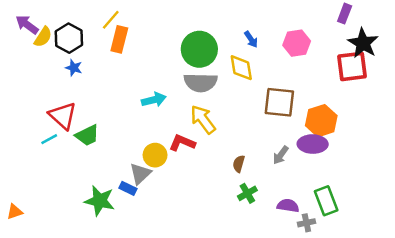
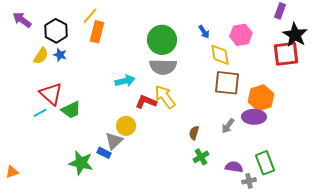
yellow semicircle: (43, 37) -> (41, 56), moved
yellow diamond: (241, 68) -> (220, 55), moved
red L-shape: (182, 143) -> (146, 102), moved

